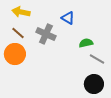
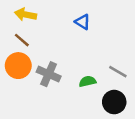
gray cross: (46, 34) -> (49, 74), moved
green semicircle: (86, 43) -> (87, 81), moved

